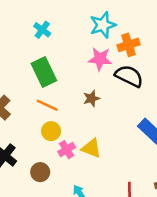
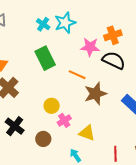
cyan star: (103, 25) -> (65, 23), moved
brown star: (91, 98) -> (95, 94), moved, size x1.6
orange line: (47, 105) -> (77, 75), moved
yellow triangle: (91, 148) -> (87, 133), moved

